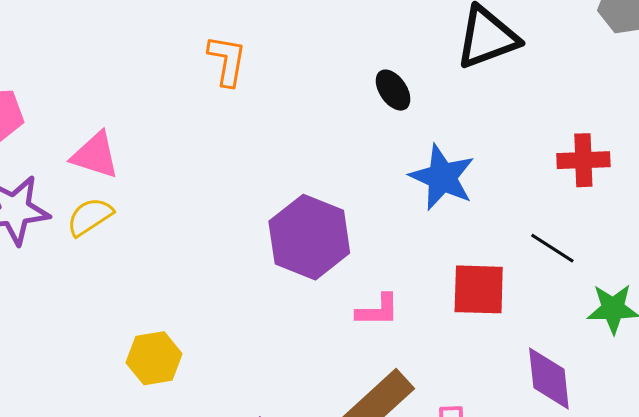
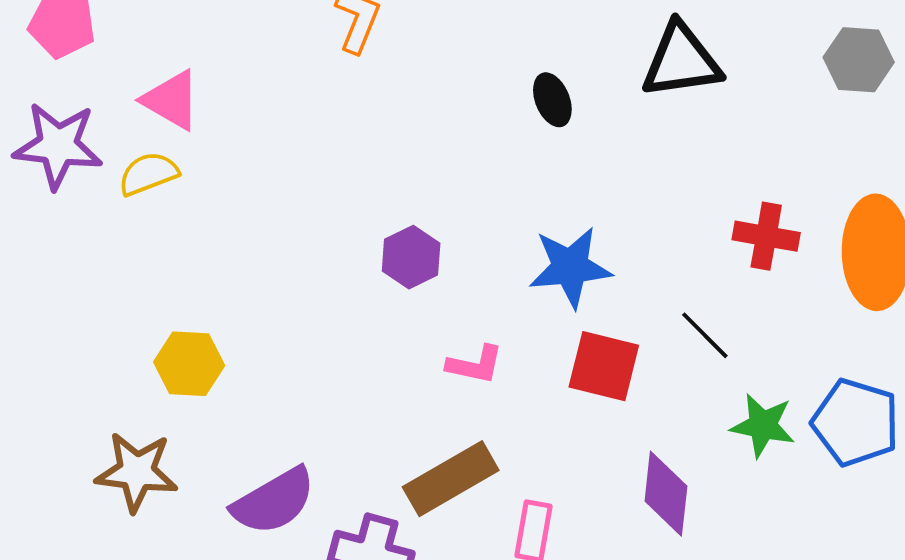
blue star: (442, 177) -> (570, 267), moved, turned 30
purple hexagon: (309, 237) -> (411, 257), size x0.6

